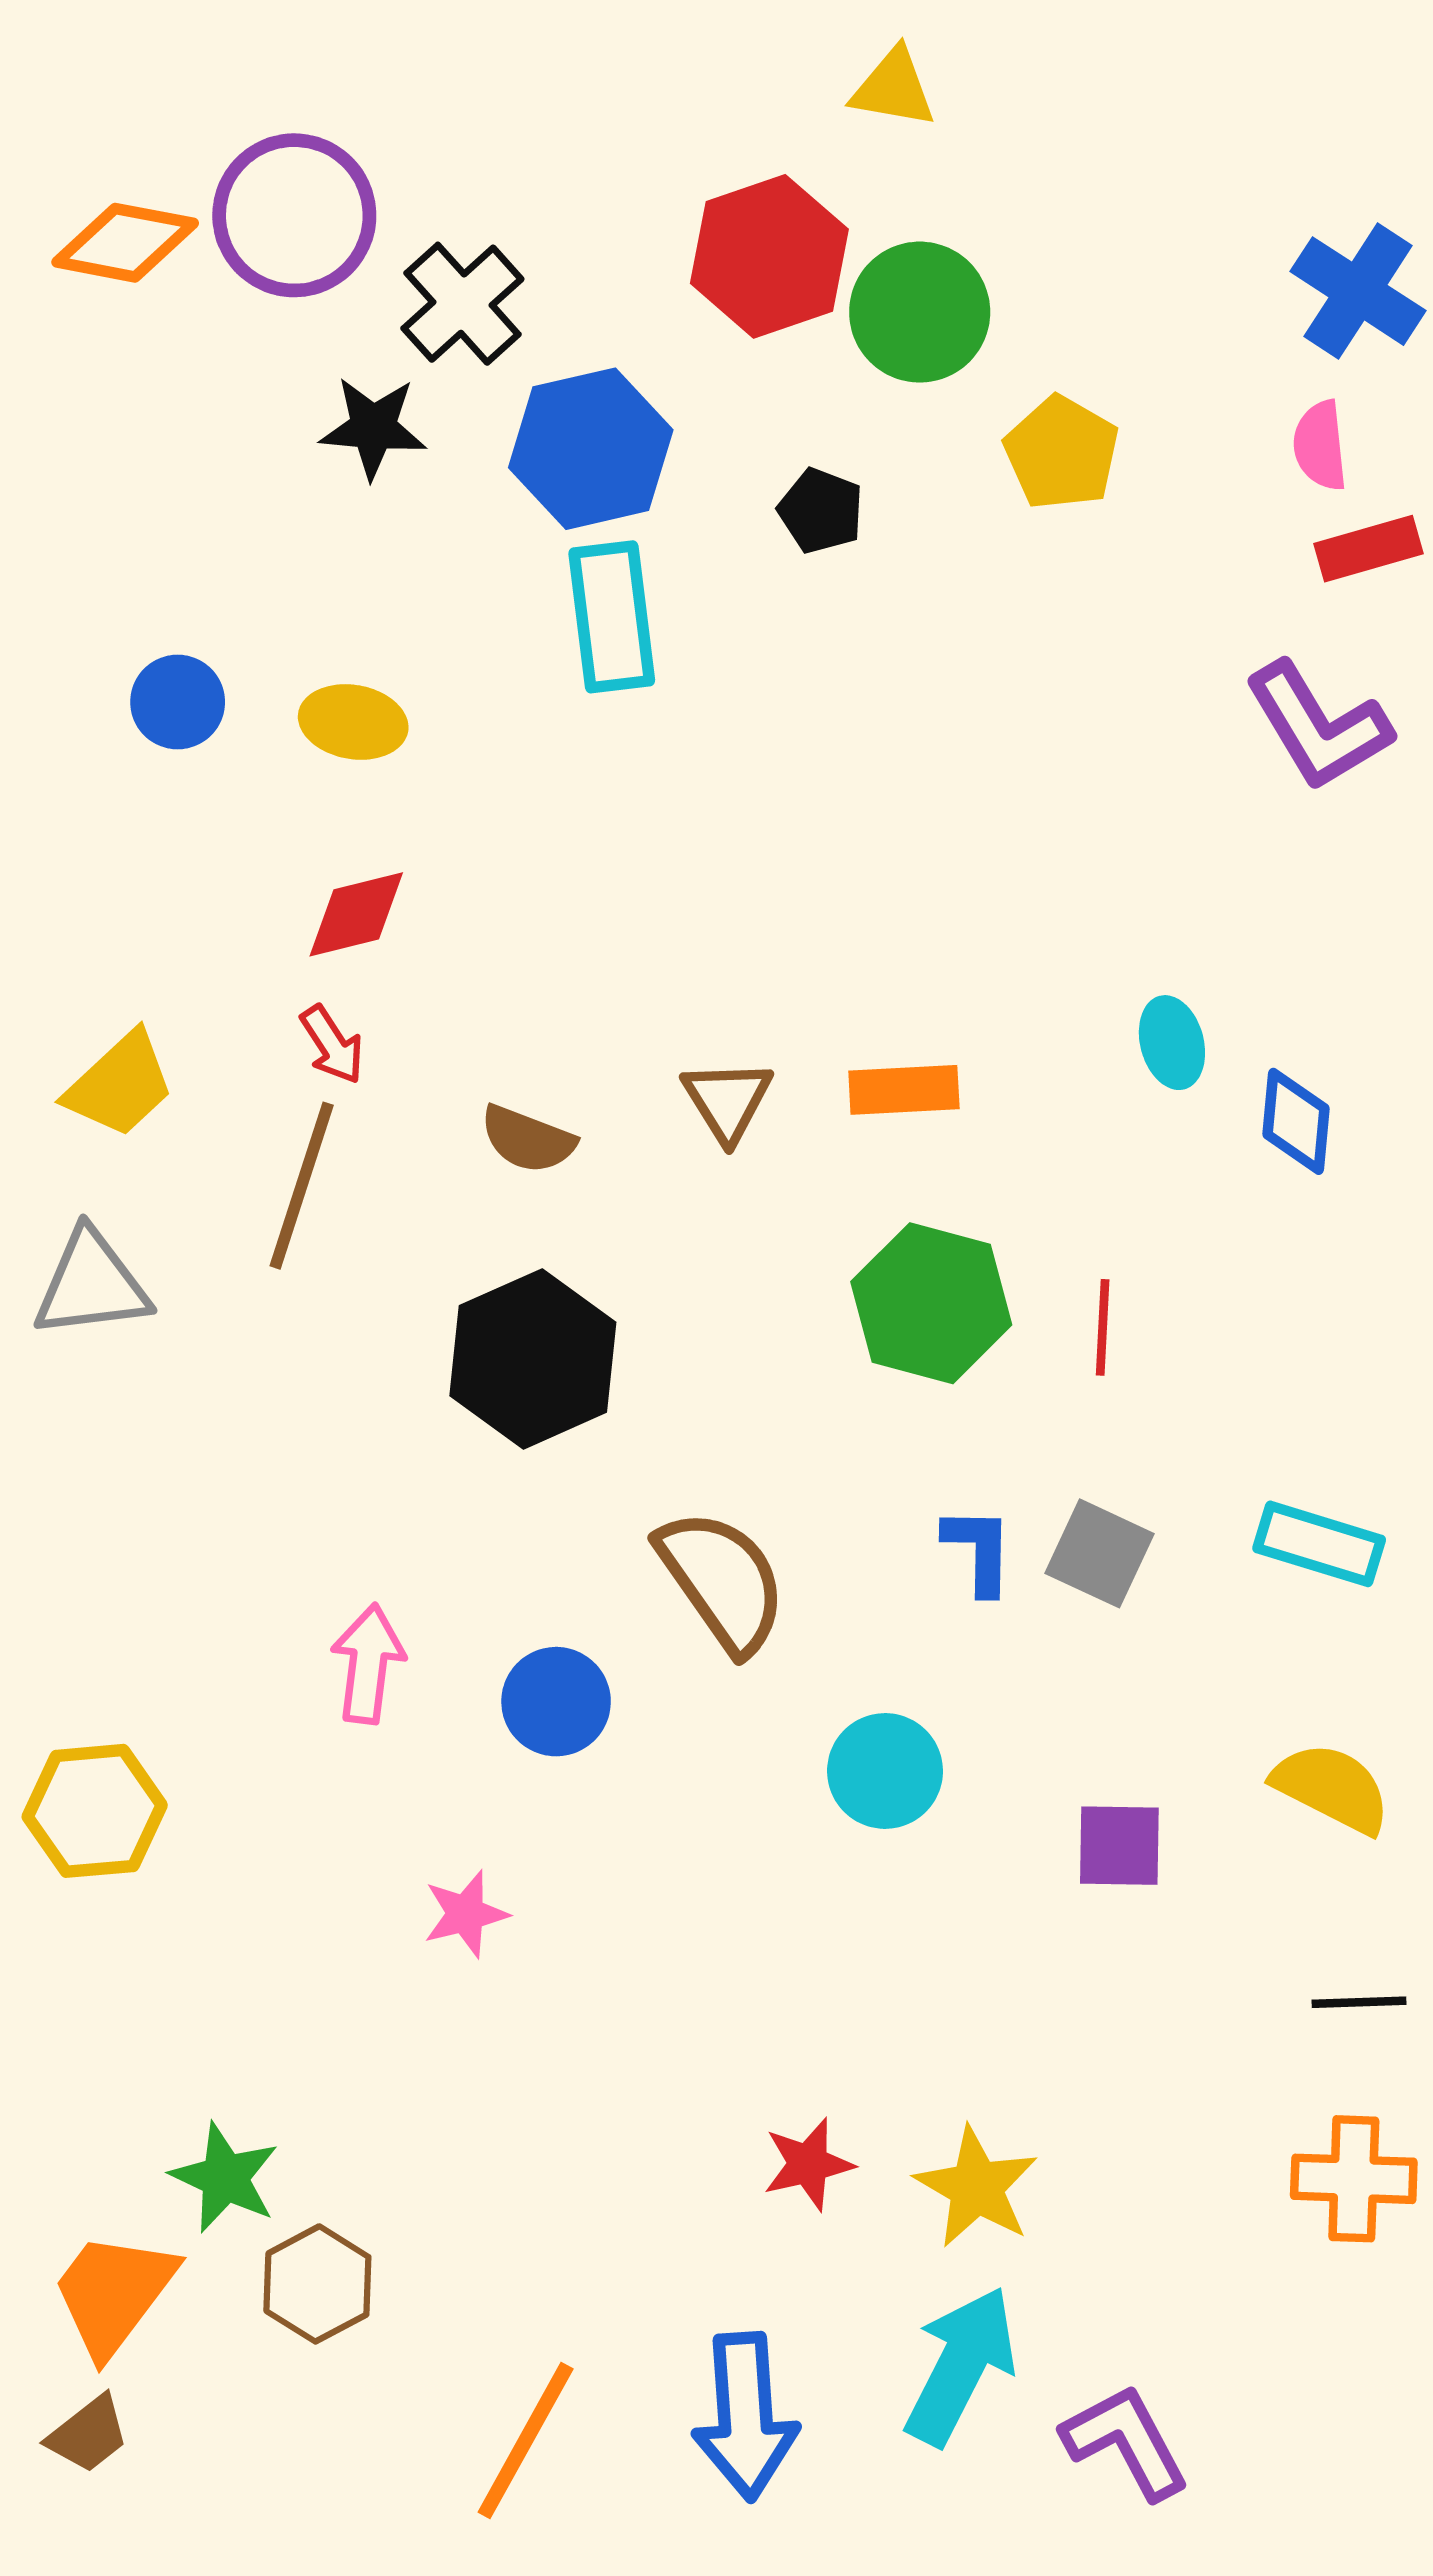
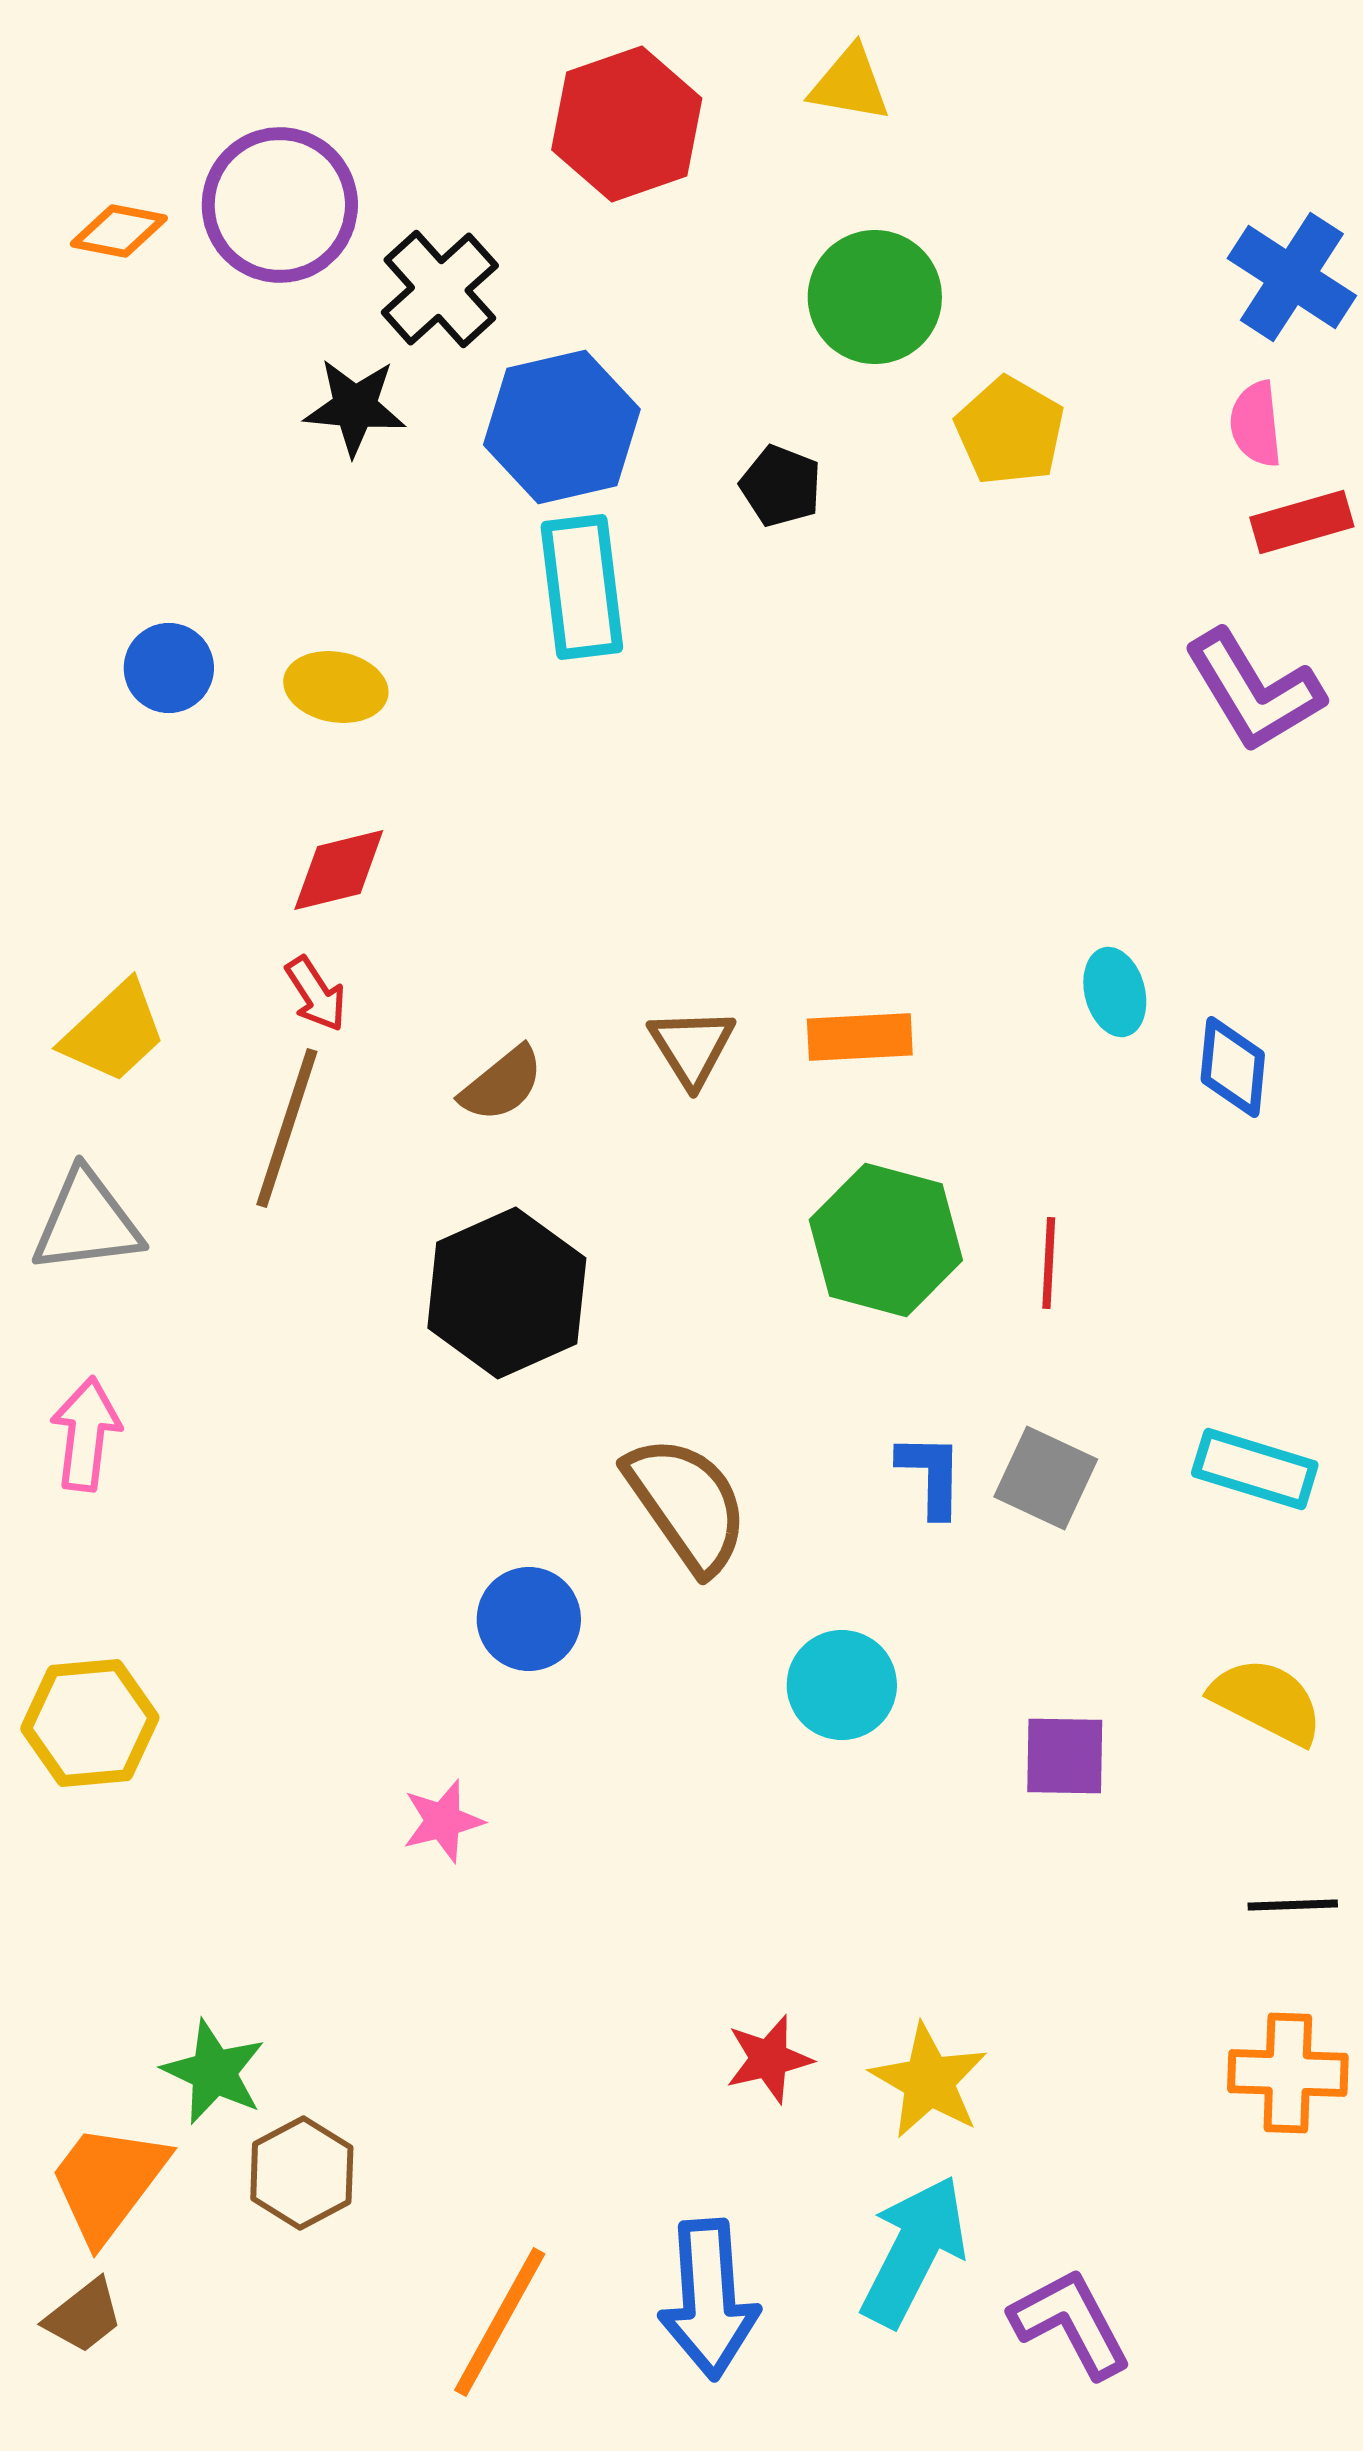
orange diamond: (125, 243) -> (119, 231), size x0.7
red hexagon: (769, 256) -> (627, 124), moved
brown semicircle: (528, 1139) -> (502, 1084), turned -60
pink arrow: (368, 1664) -> (86, 1434), moved

